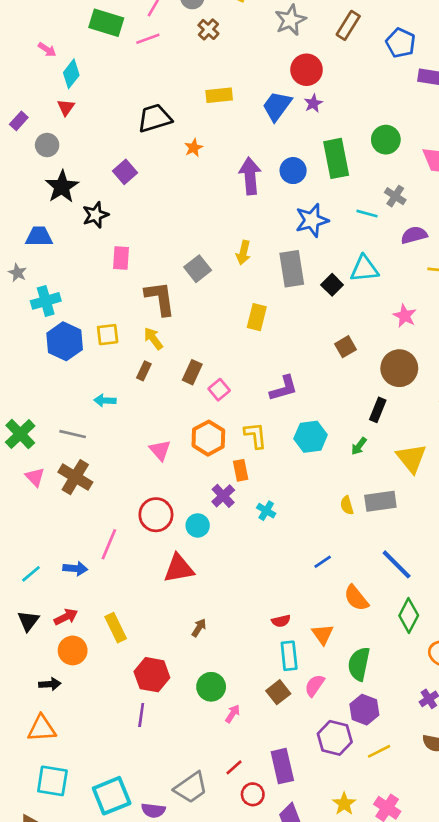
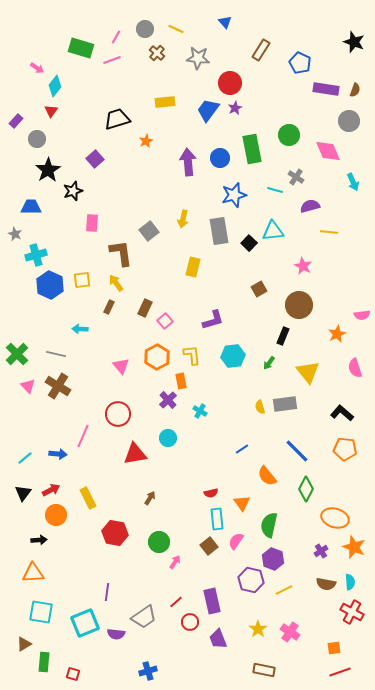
gray star: (290, 20) -> (198, 58), moved, turned 30
cyan circle: (198, 525) -> (168, 438), moved
purple line: (141, 715) -> (107, 592), moved

